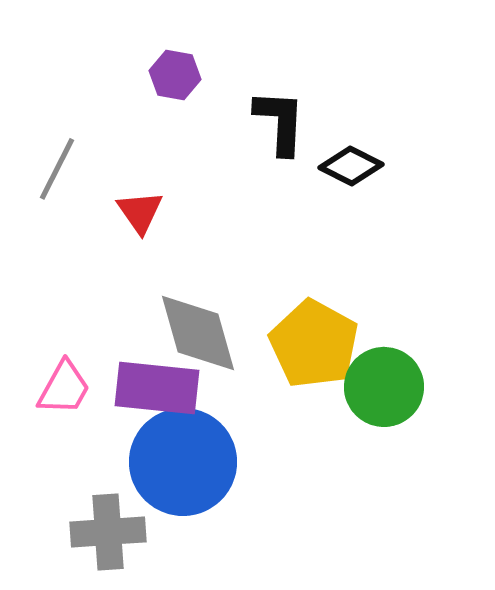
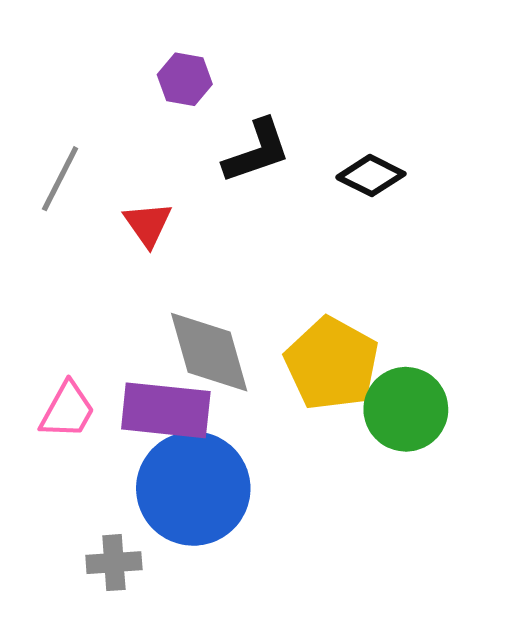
black L-shape: (280, 122) -> (257, 151), moved, turned 68
gray cross: (108, 532) -> (114, 563), size x0.7

